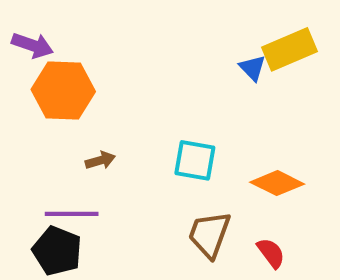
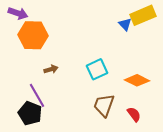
cyan square: (195, 160) -> (97, 69), turned -35
purple line: (72, 214) -> (37, 95), turned 60

